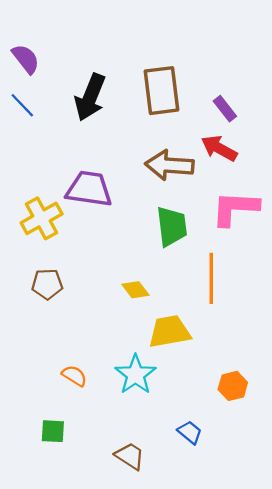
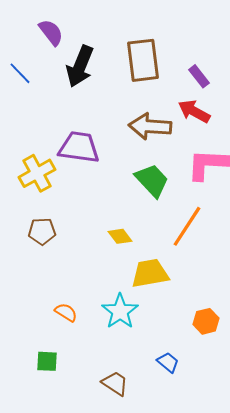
purple semicircle: (26, 59) -> (51, 32), moved
green trapezoid: (172, 226) -> (152, 180), turned -36
orange line: (211, 278) -> (187, 226), turned 33

